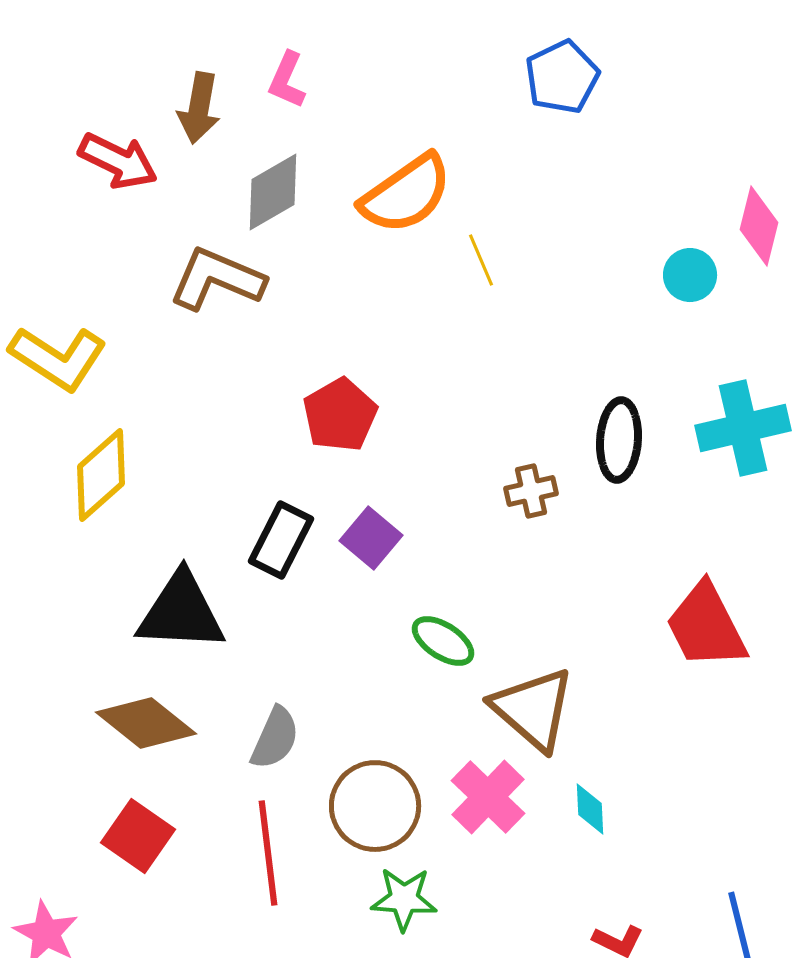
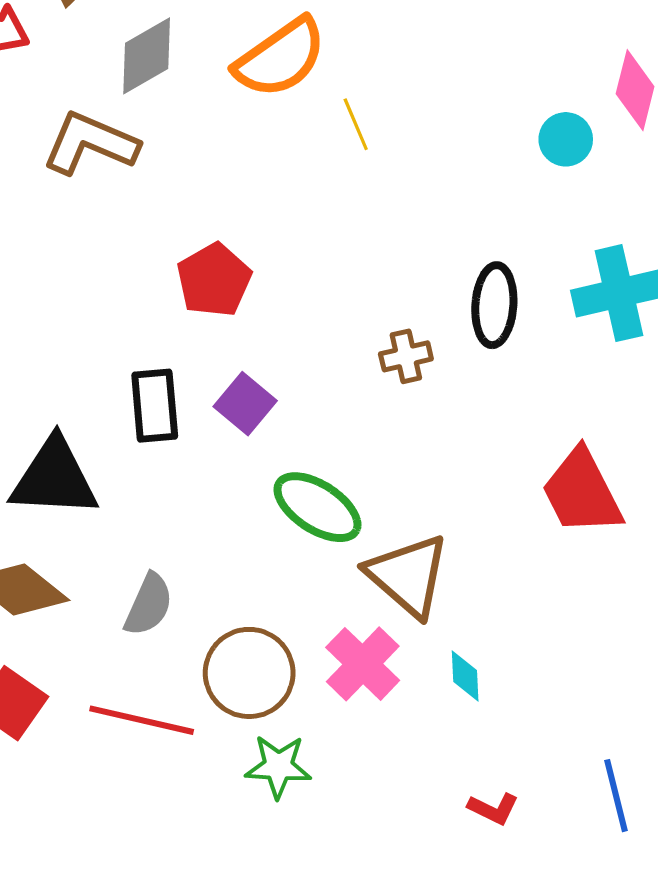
black rectangle: (281, 540) -> (155, 406), turned -32
green ellipse: (443, 641) -> (317, 507), size x1.4
red line: (268, 853) -> (142, 720), turned -70

